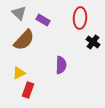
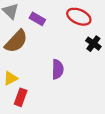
red ellipse: (80, 18) -> (79, 17), turned -70

